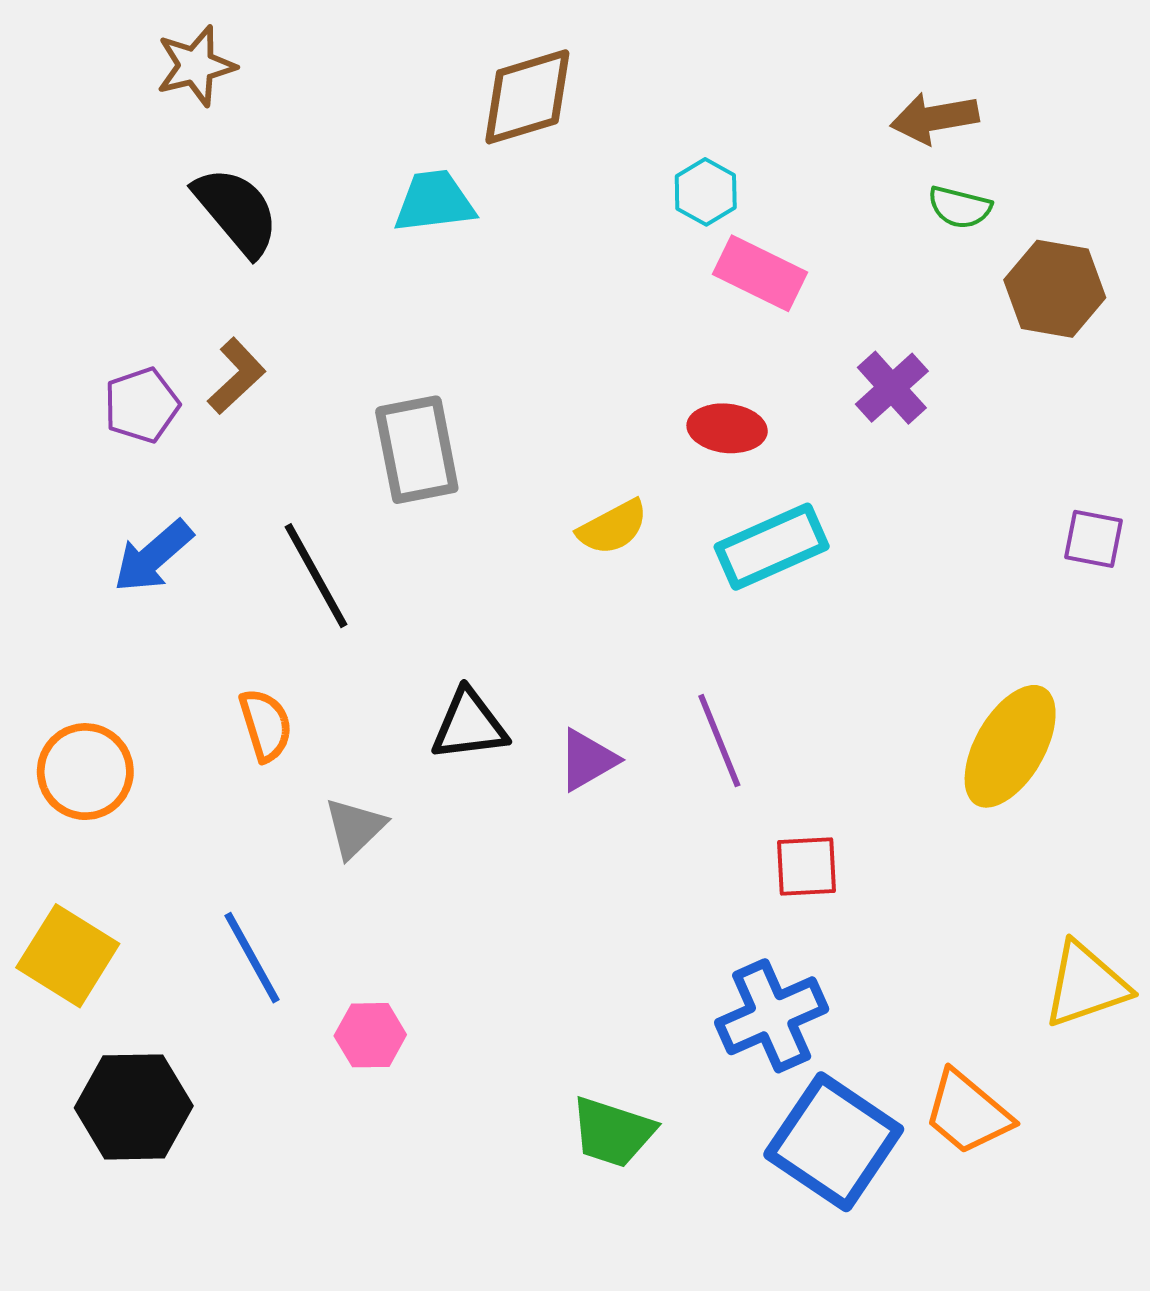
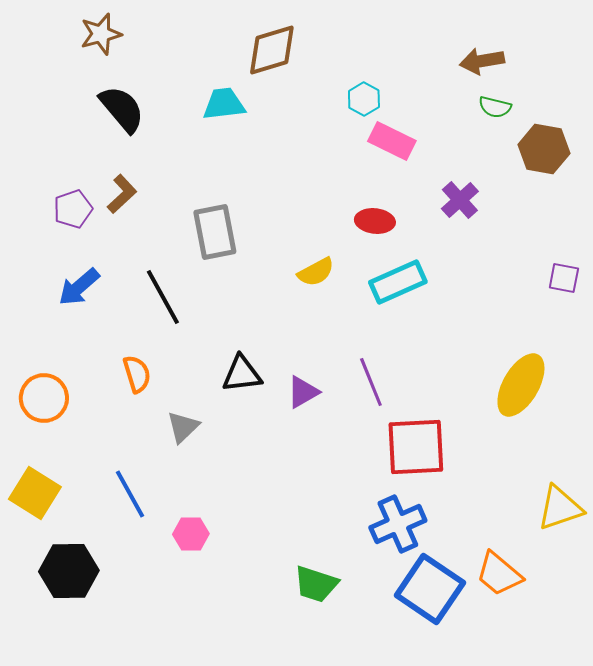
red square: (807, 867) -> (416, 447), size x1.8

